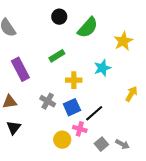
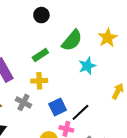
green semicircle: (88, 28) -> (72, 40), moved
yellow cross: (74, 80) -> (39, 81), moved
gray cross: (48, 101) -> (23, 102), moved

